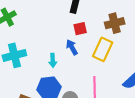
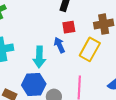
cyan arrow: (53, 60) -> (39, 57), size x1.5

